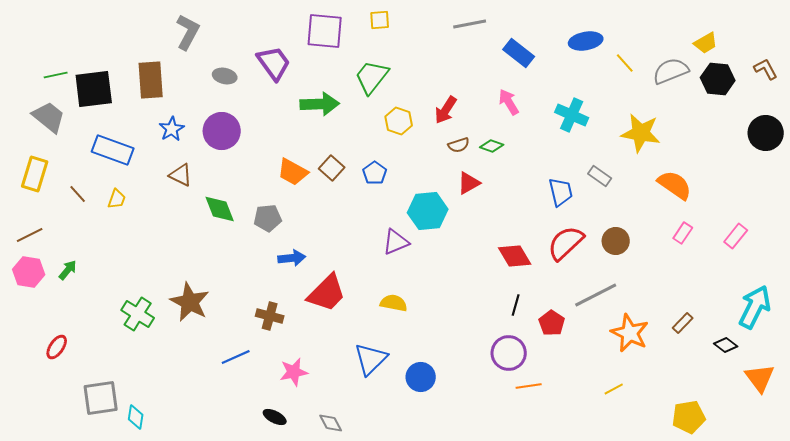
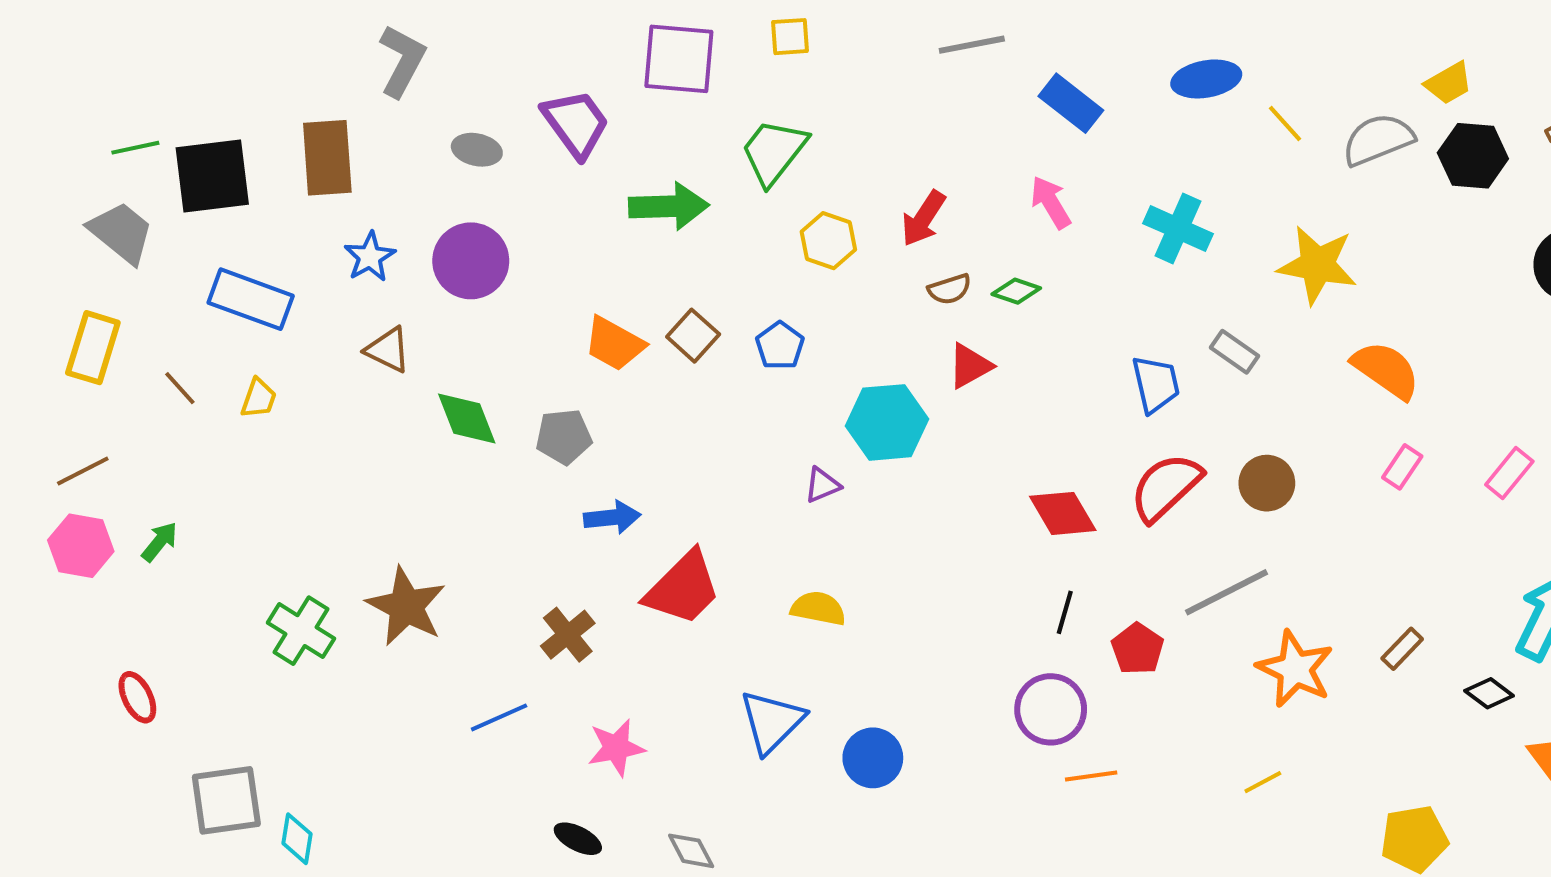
purple triangle: (396, 242) -> (822, 485), size x0.7
brown cross: (270, 316) -> (568, 635), turned 36
red ellipse: (57, 347) -> (137, 697), turned -60

